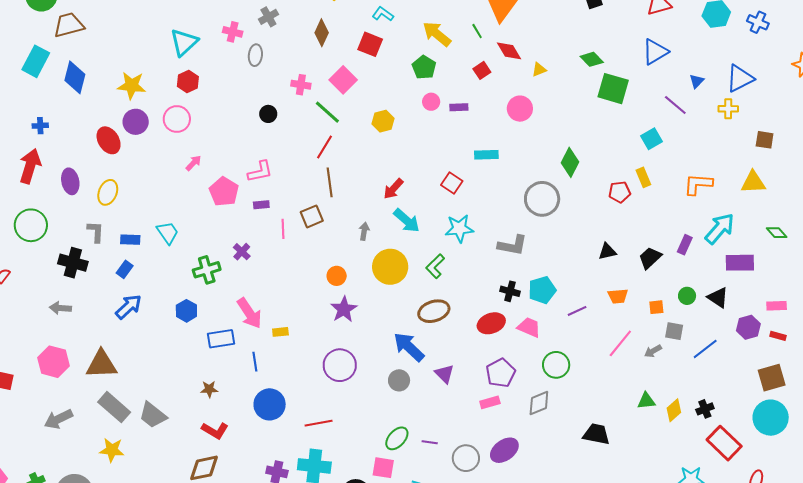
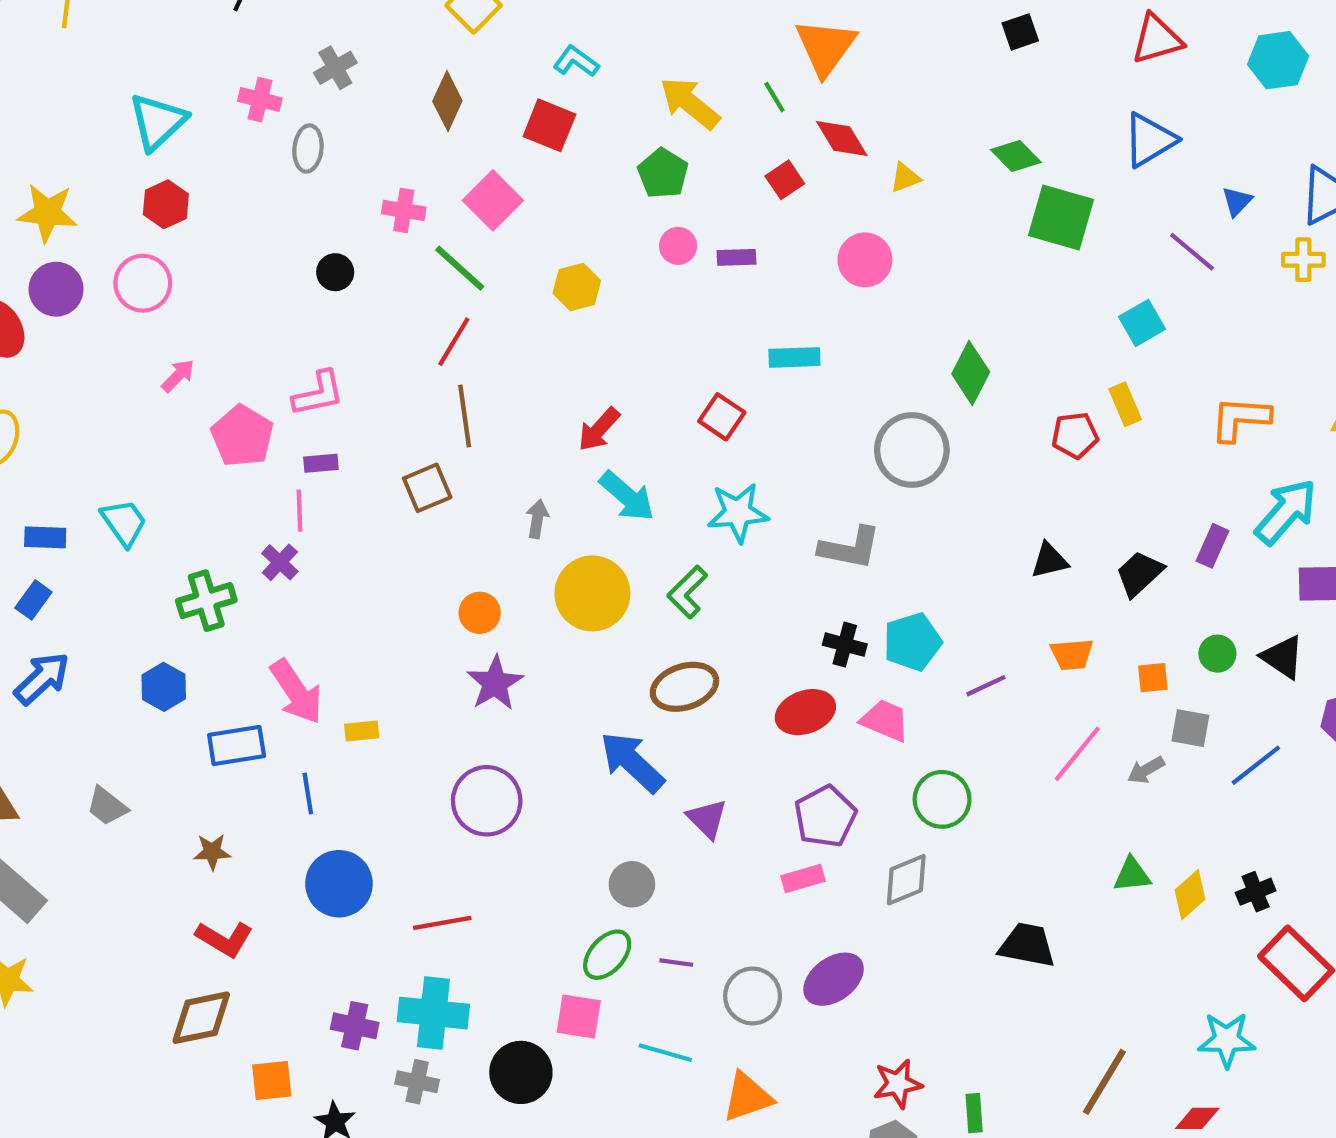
pink line: (283, 229) -> (300, 511), moved
gray circle: (399, 380) -> (632, 884), moved
gray trapezoid: (153, 415) -> (107, 806), moved, size x0.7

